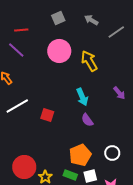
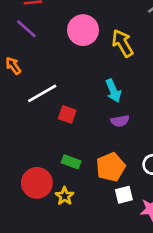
white line: (17, 106) -> (42, 93), moved
purple semicircle: (87, 120) -> (120, 121), turned -64
green rectangle: (70, 175) -> (71, 162), moved

